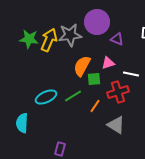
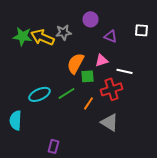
purple circle: (97, 22) -> (90, 19), size x0.6
gray star: (70, 35) -> (64, 32), size x0.7
yellow arrow: (49, 40) -> (42, 37), turned -90

